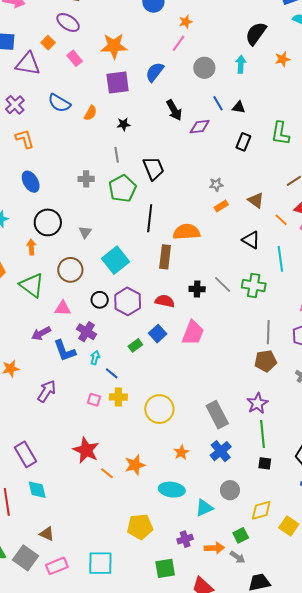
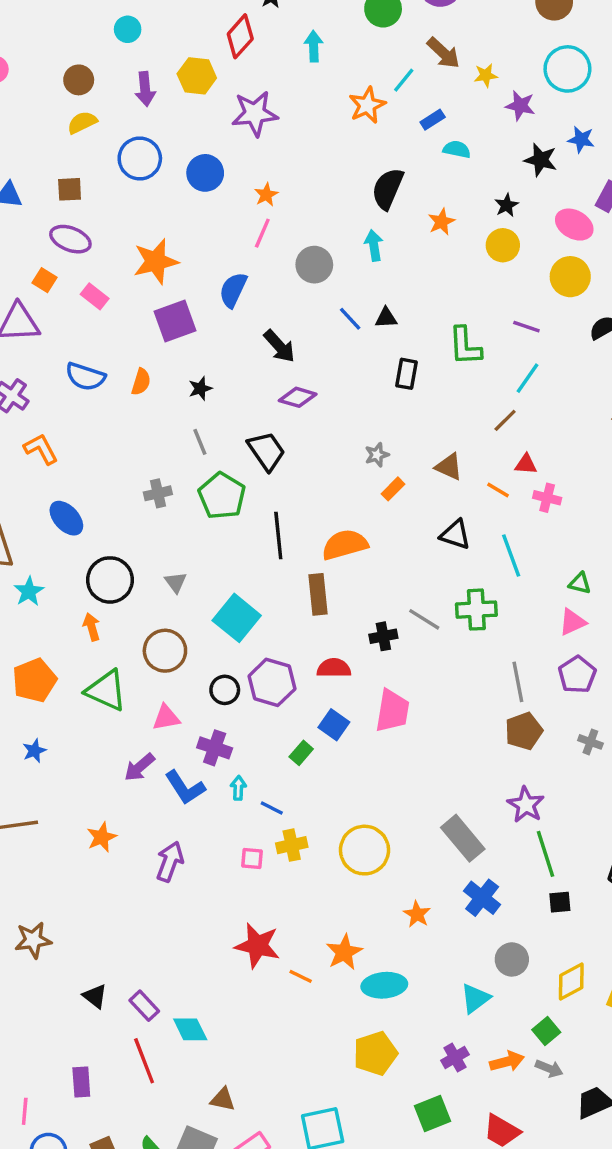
purple diamond: (200, 127) -> (298, 397), moved, turned 35
purple rectangle: (25, 454) -> (144, 1006), moved, size x0.7
cyan ellipse: (172, 490) -> (384, 985), moved

